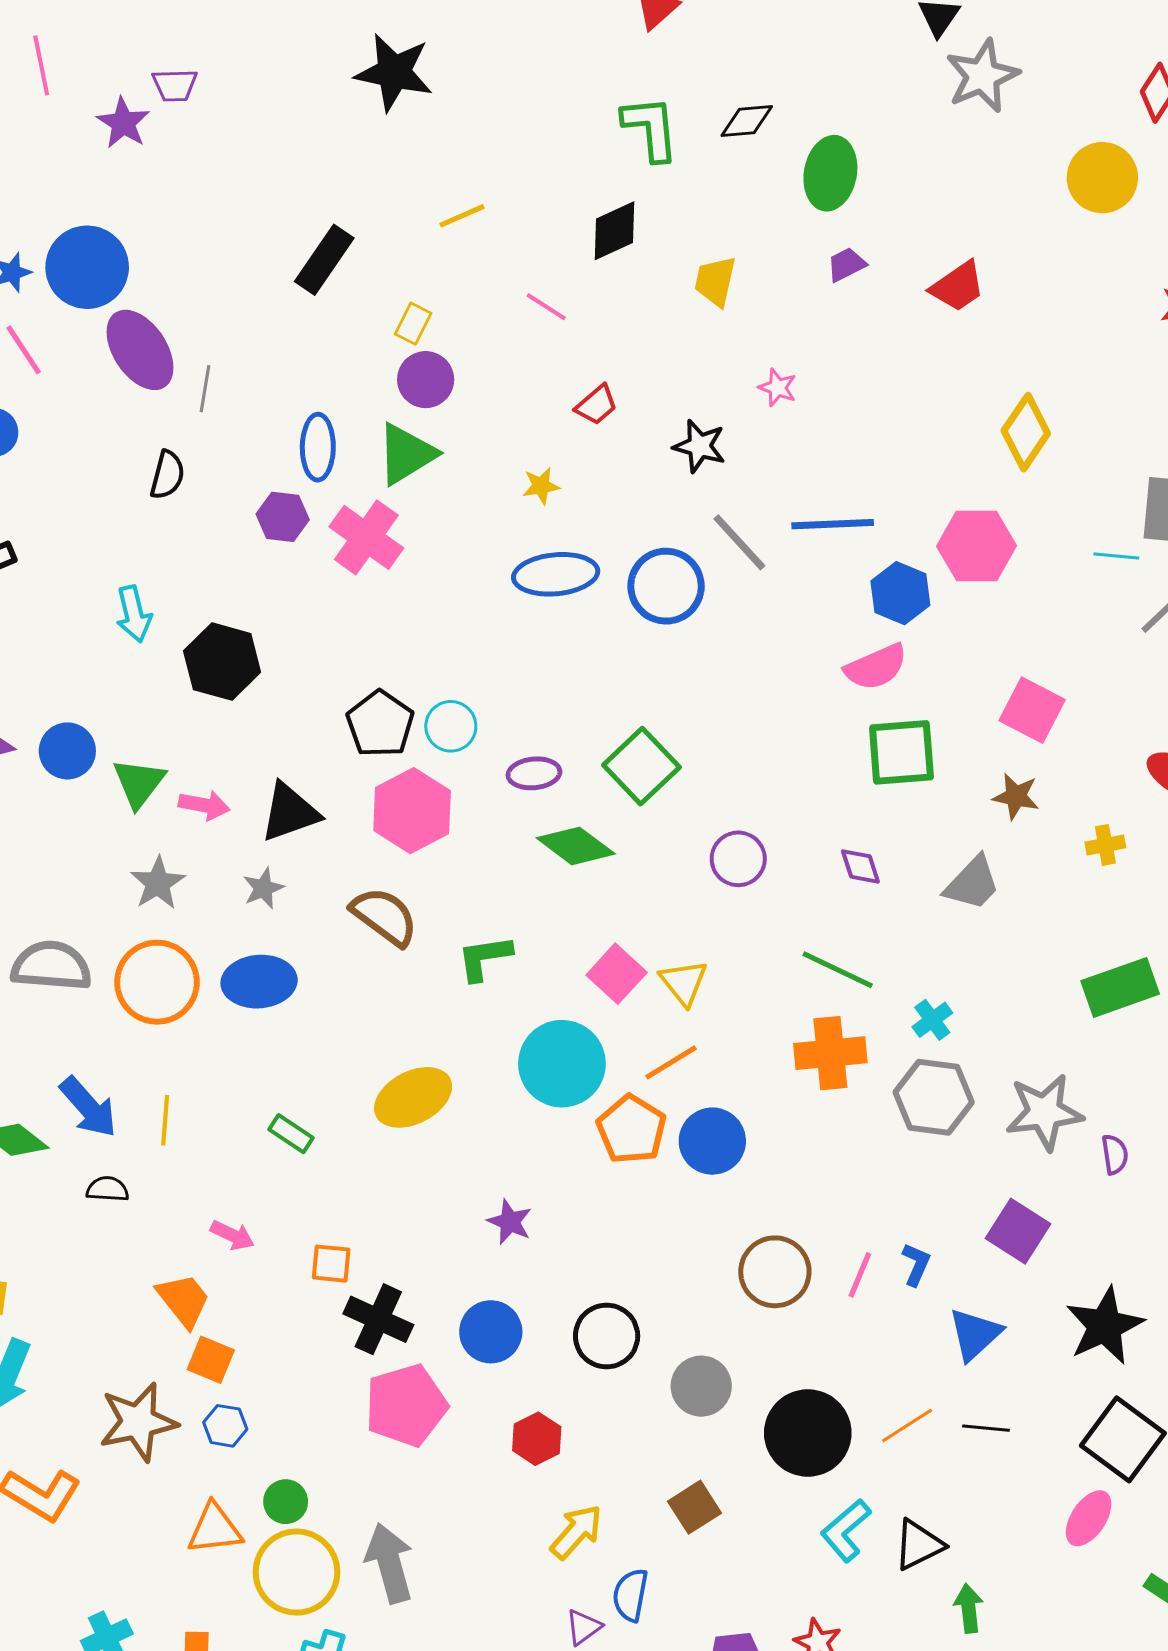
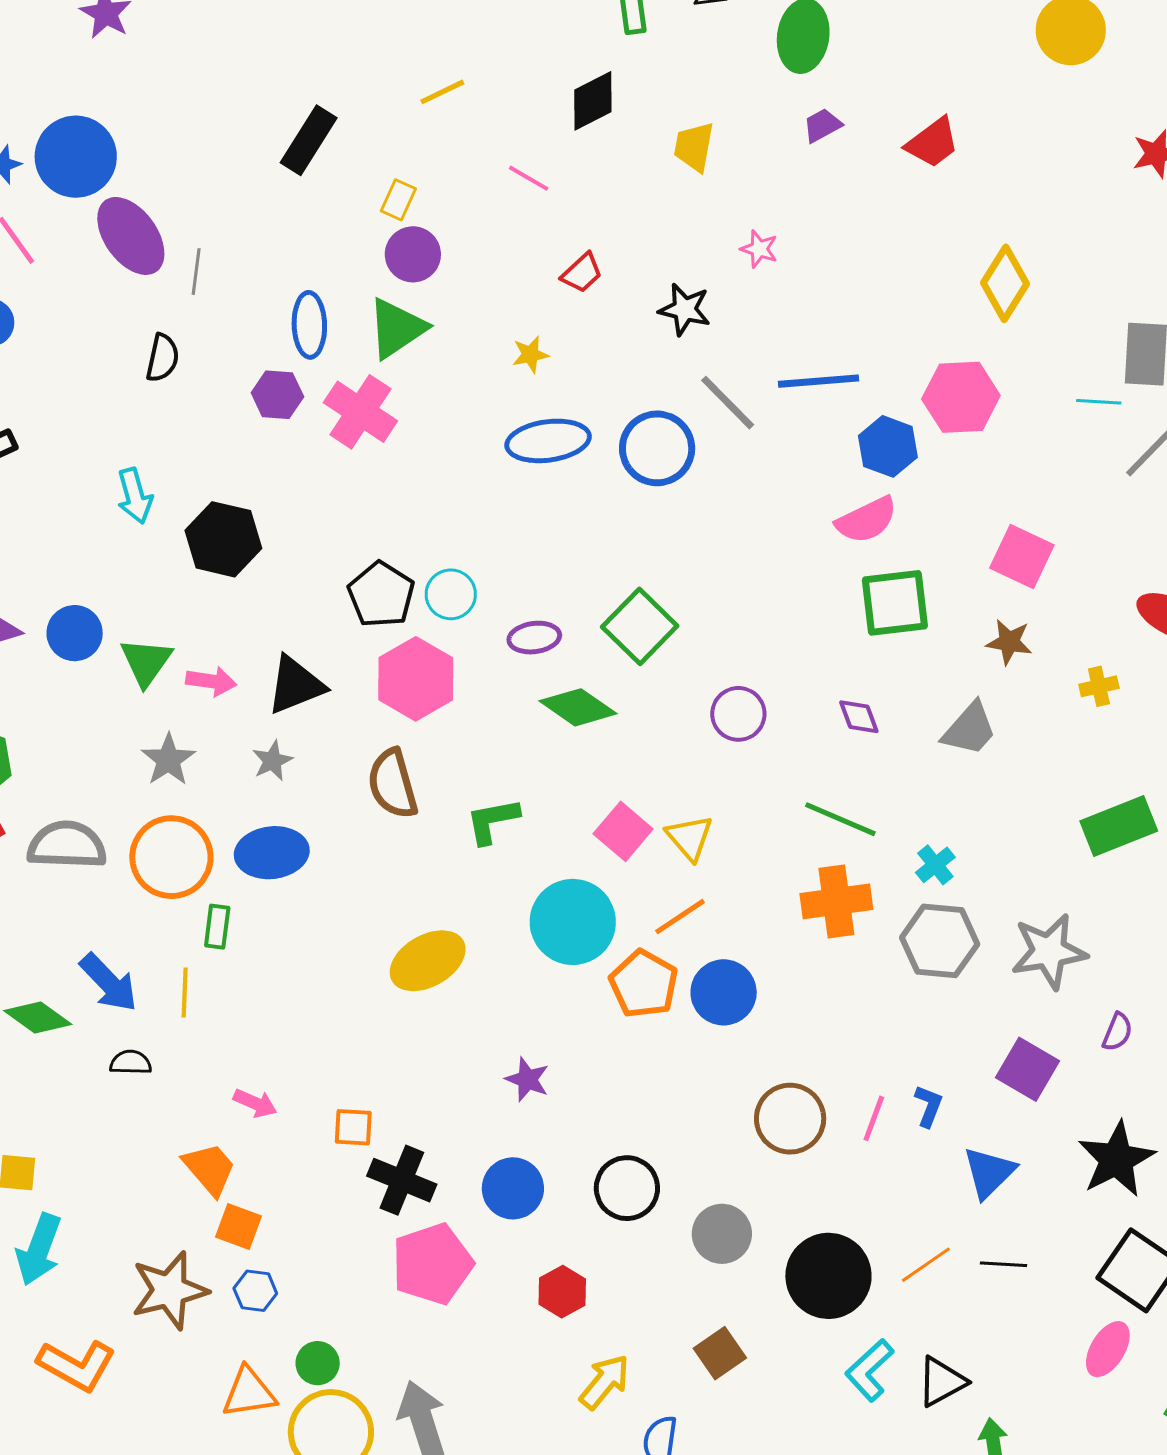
brown semicircle: (384, 916) -> (393, 784), turned -140
green rectangle: (291, 1134) -> (217, 927), moved, turned 66
purple semicircle: (1115, 1154) -> (1117, 1032), moved, turned 33

